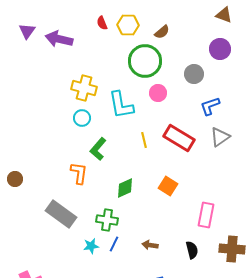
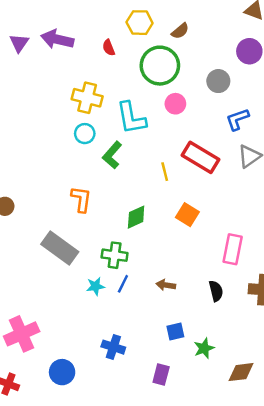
red semicircle: (102, 23) -> (109, 48), moved
purple triangle: (27, 31) -> (19, 43), moved
yellow line: (144, 140) -> (165, 172), moved
green L-shape: (98, 149) -> (112, 155), moved

